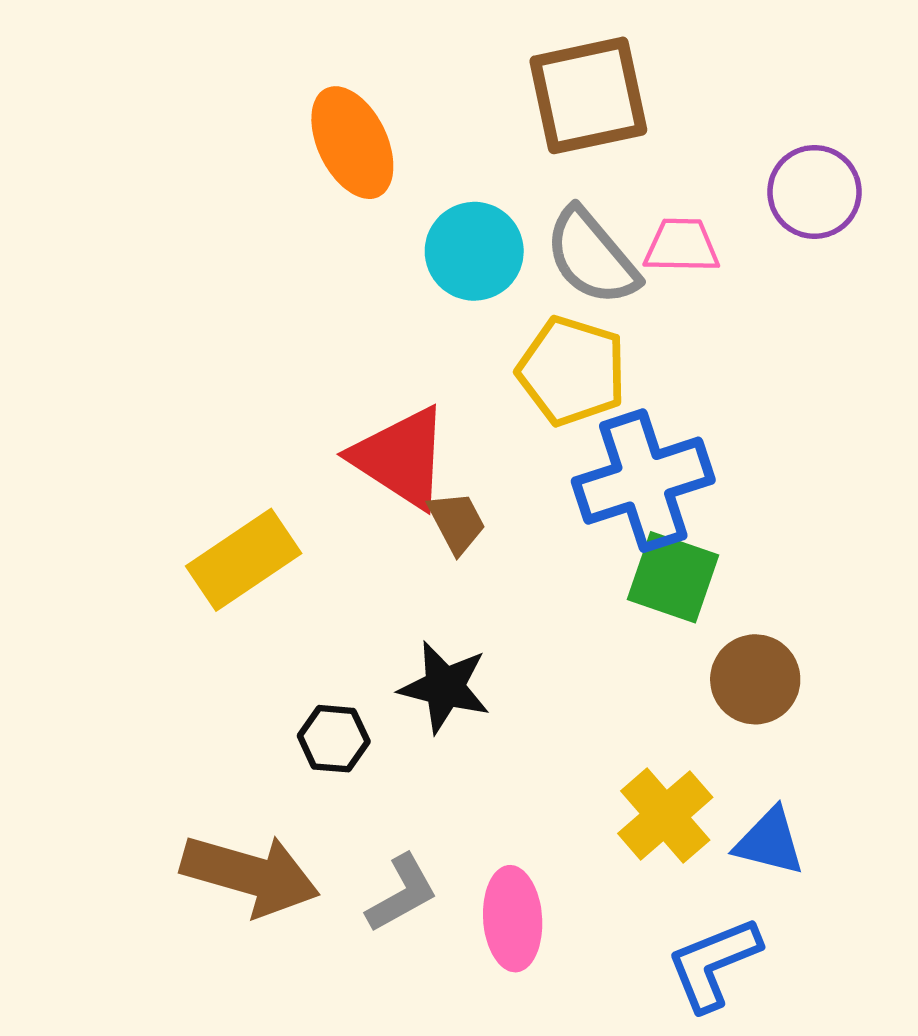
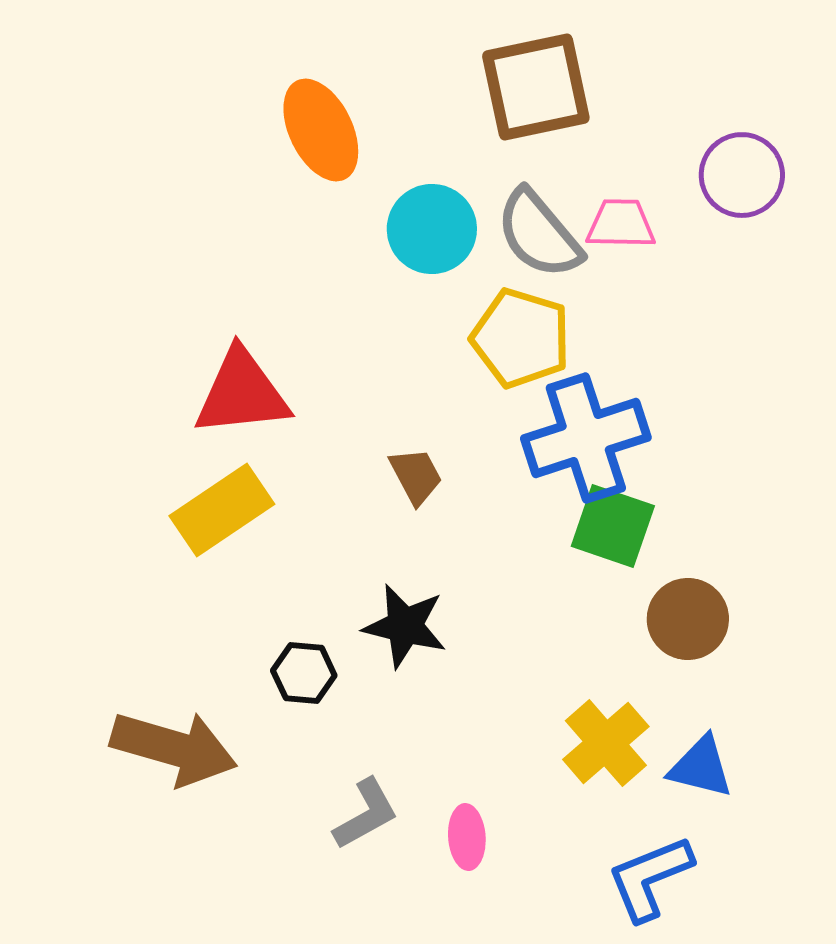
red triangle: (401, 458) -> (242, 393), moved, turned -39
brown arrow: (250, 875) -> (174, 748), moved
pink ellipse: (513, 919) -> (467, 837), size x0.7

